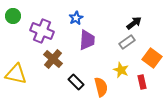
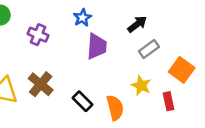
black arrow: (134, 23) -> (137, 24), moved
purple cross: (42, 31) -> (38, 35), size x0.7
brown cross: (53, 59) -> (41, 84), moved

